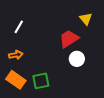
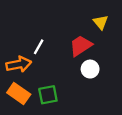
white line: (19, 27) -> (39, 47), moved
orange arrow: (16, 55) -> (19, 64), size x1.5

